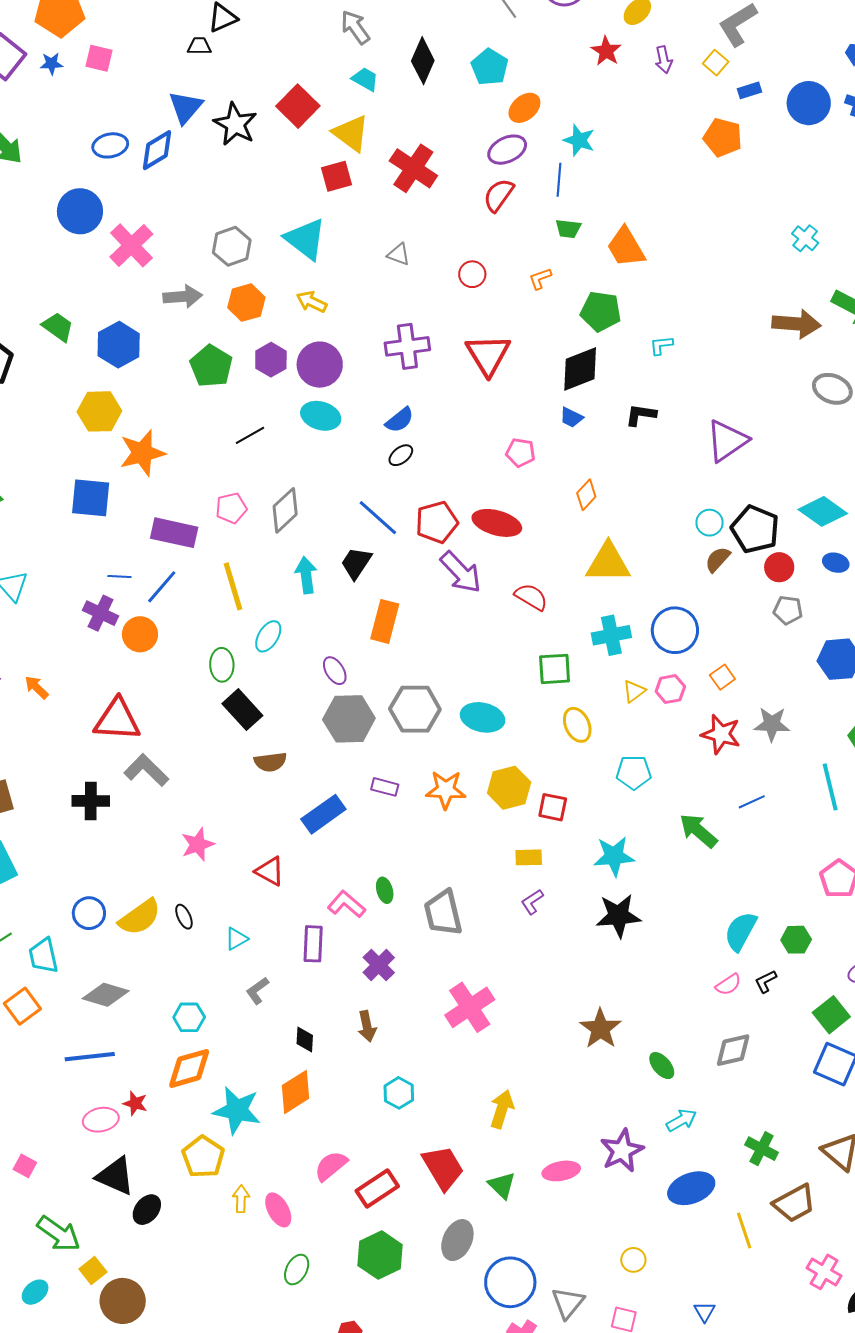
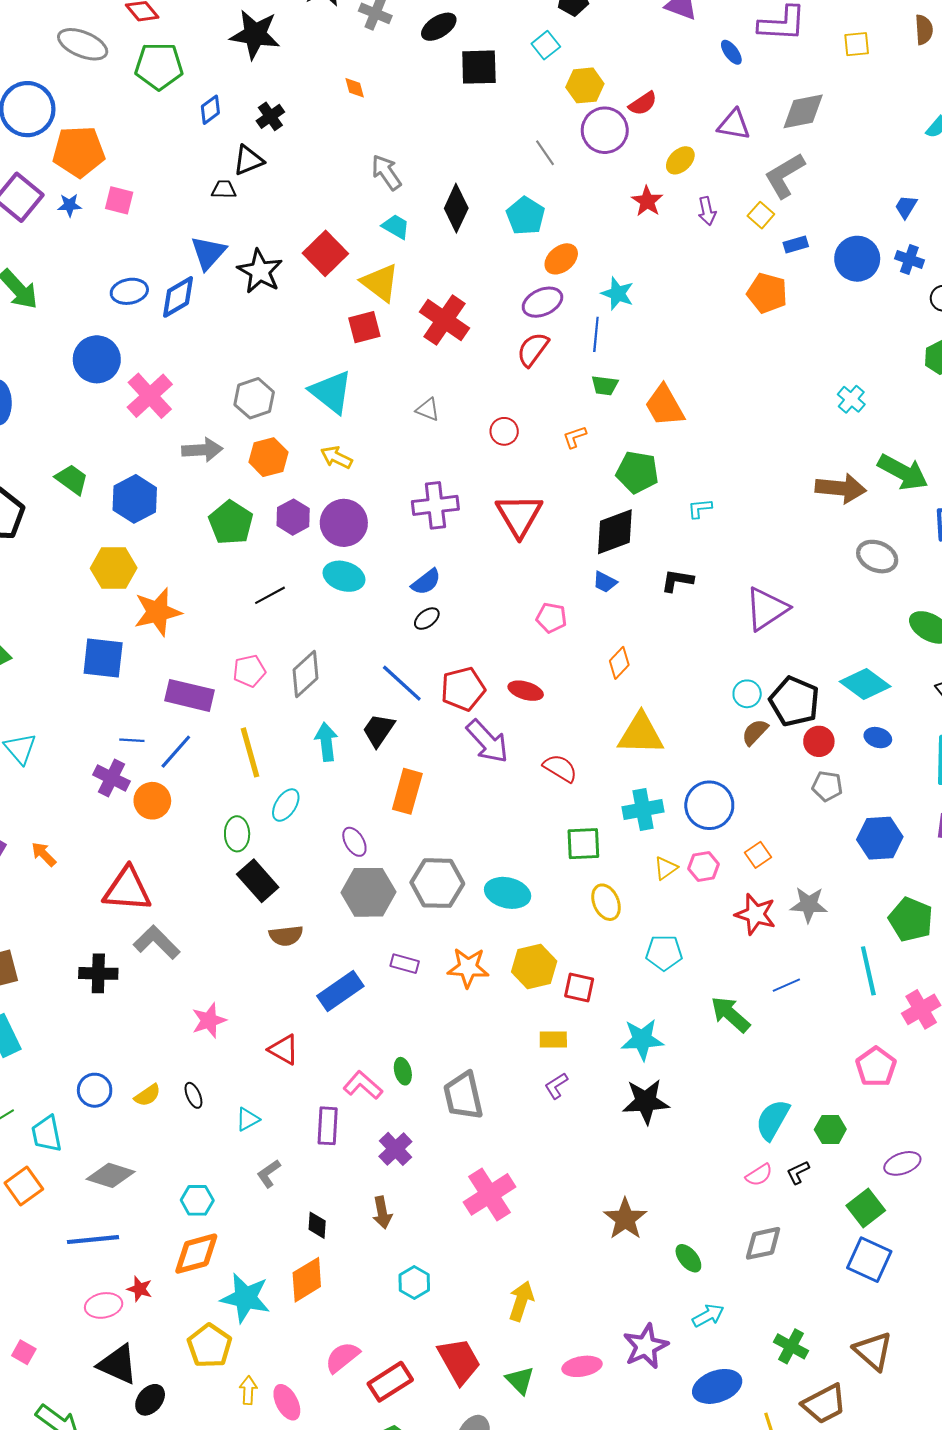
red ellipse: (497, 523) -> (526, 691), size x0.7
yellow semicircle: (140, 917) -> (147, 1095), size x0.6

